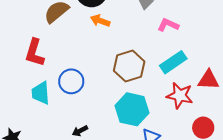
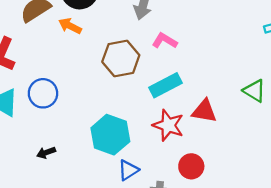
orange arrow: (100, 21) -> (70, 26), moved
brown hexagon: (129, 66) -> (121, 59), moved

